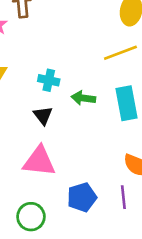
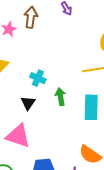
green arrow: (83, 98) -> (60, 97), turned 60

